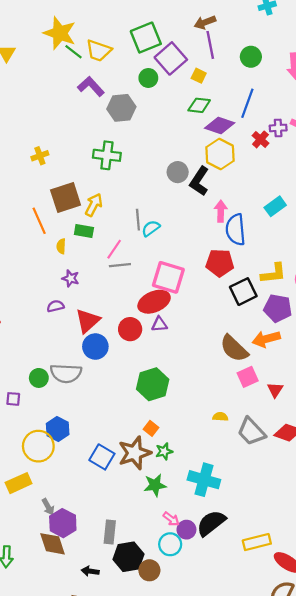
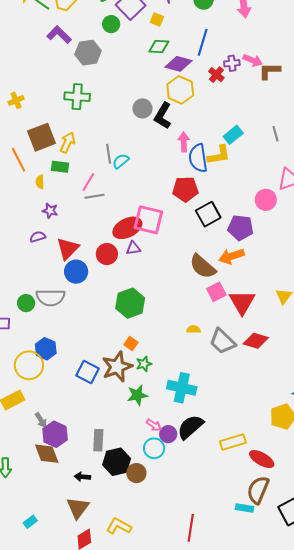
yellow L-shape: (274, 273) -> (219, 155), moved
pink square: (168, 277) -> (148, 220), moved
red triangle: (275, 390) -> (242, 302), size x1.8

